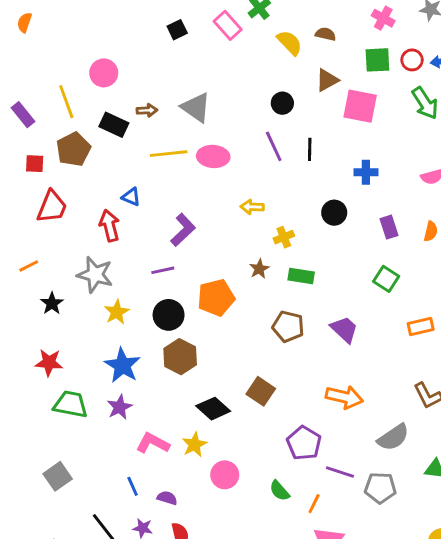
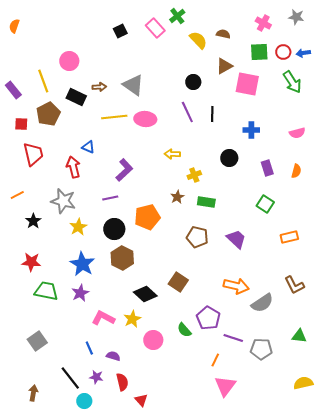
red trapezoid: (52, 207) -> (33, 154), turned -35
gray semicircle: (393, 437) -> (262, 303), moved
green semicircle: (279, 491) -> (184, 330), moved

